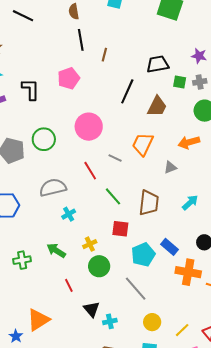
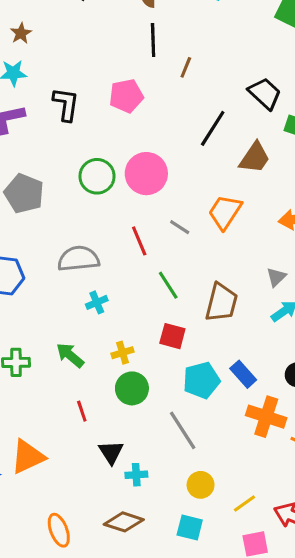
black trapezoid: (158, 64) -> (265, 93), turned 45
green circle: (44, 139) -> (97, 176), moved
gray triangle: (170, 167) -> (276, 277), moved, turned -32

